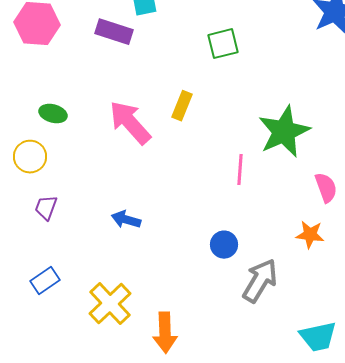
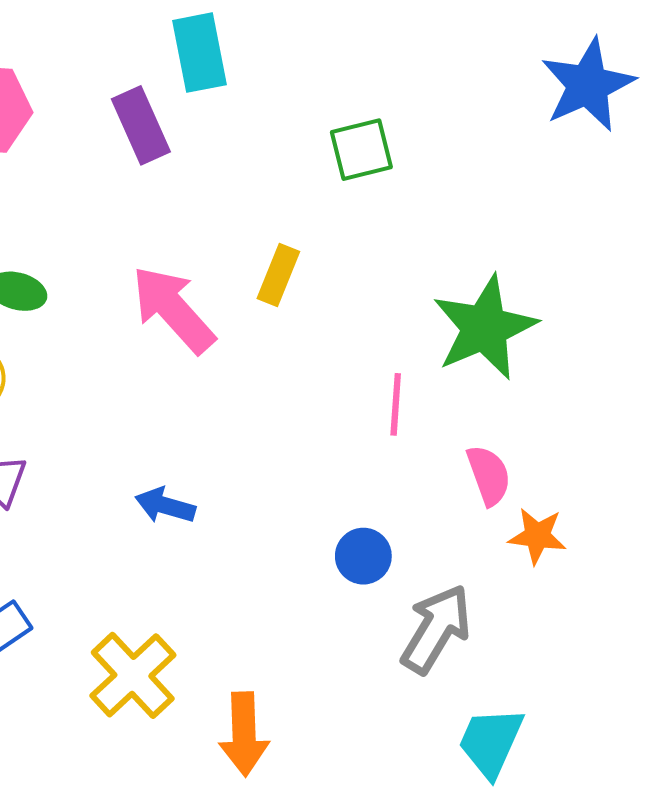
purple rectangle: (114, 32) -> (141, 125), turned 48
pink semicircle: (326, 188) -> (489, 475), moved
cyan trapezoid: (318, 337) -> (491, 742), moved, turned 126

